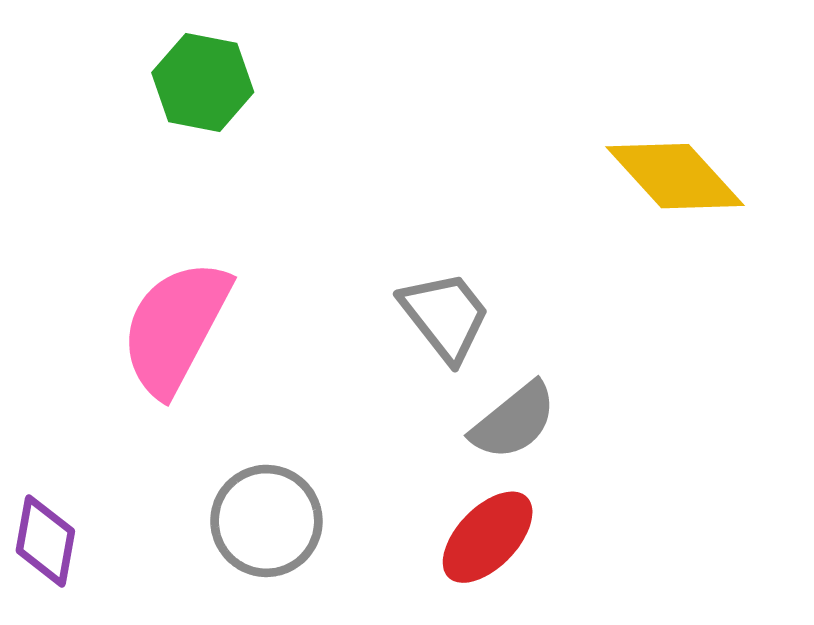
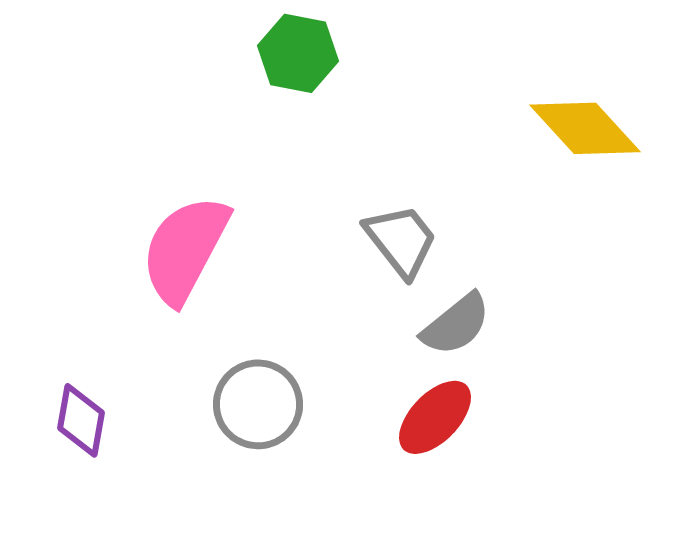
green hexagon: (203, 82) -> (298, 53), moved

